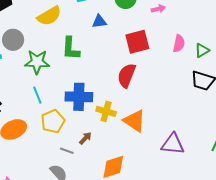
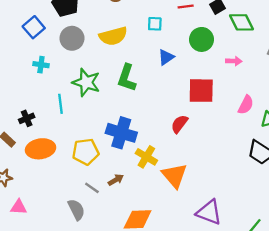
blue triangle: (99, 21) -> (166, 57), turned -42
gray circle: (13, 40) -> (72, 38), moved
red semicircle: (127, 75) -> (179, 124), size x0.7
cyan line: (37, 95) -> (61, 104), moved

